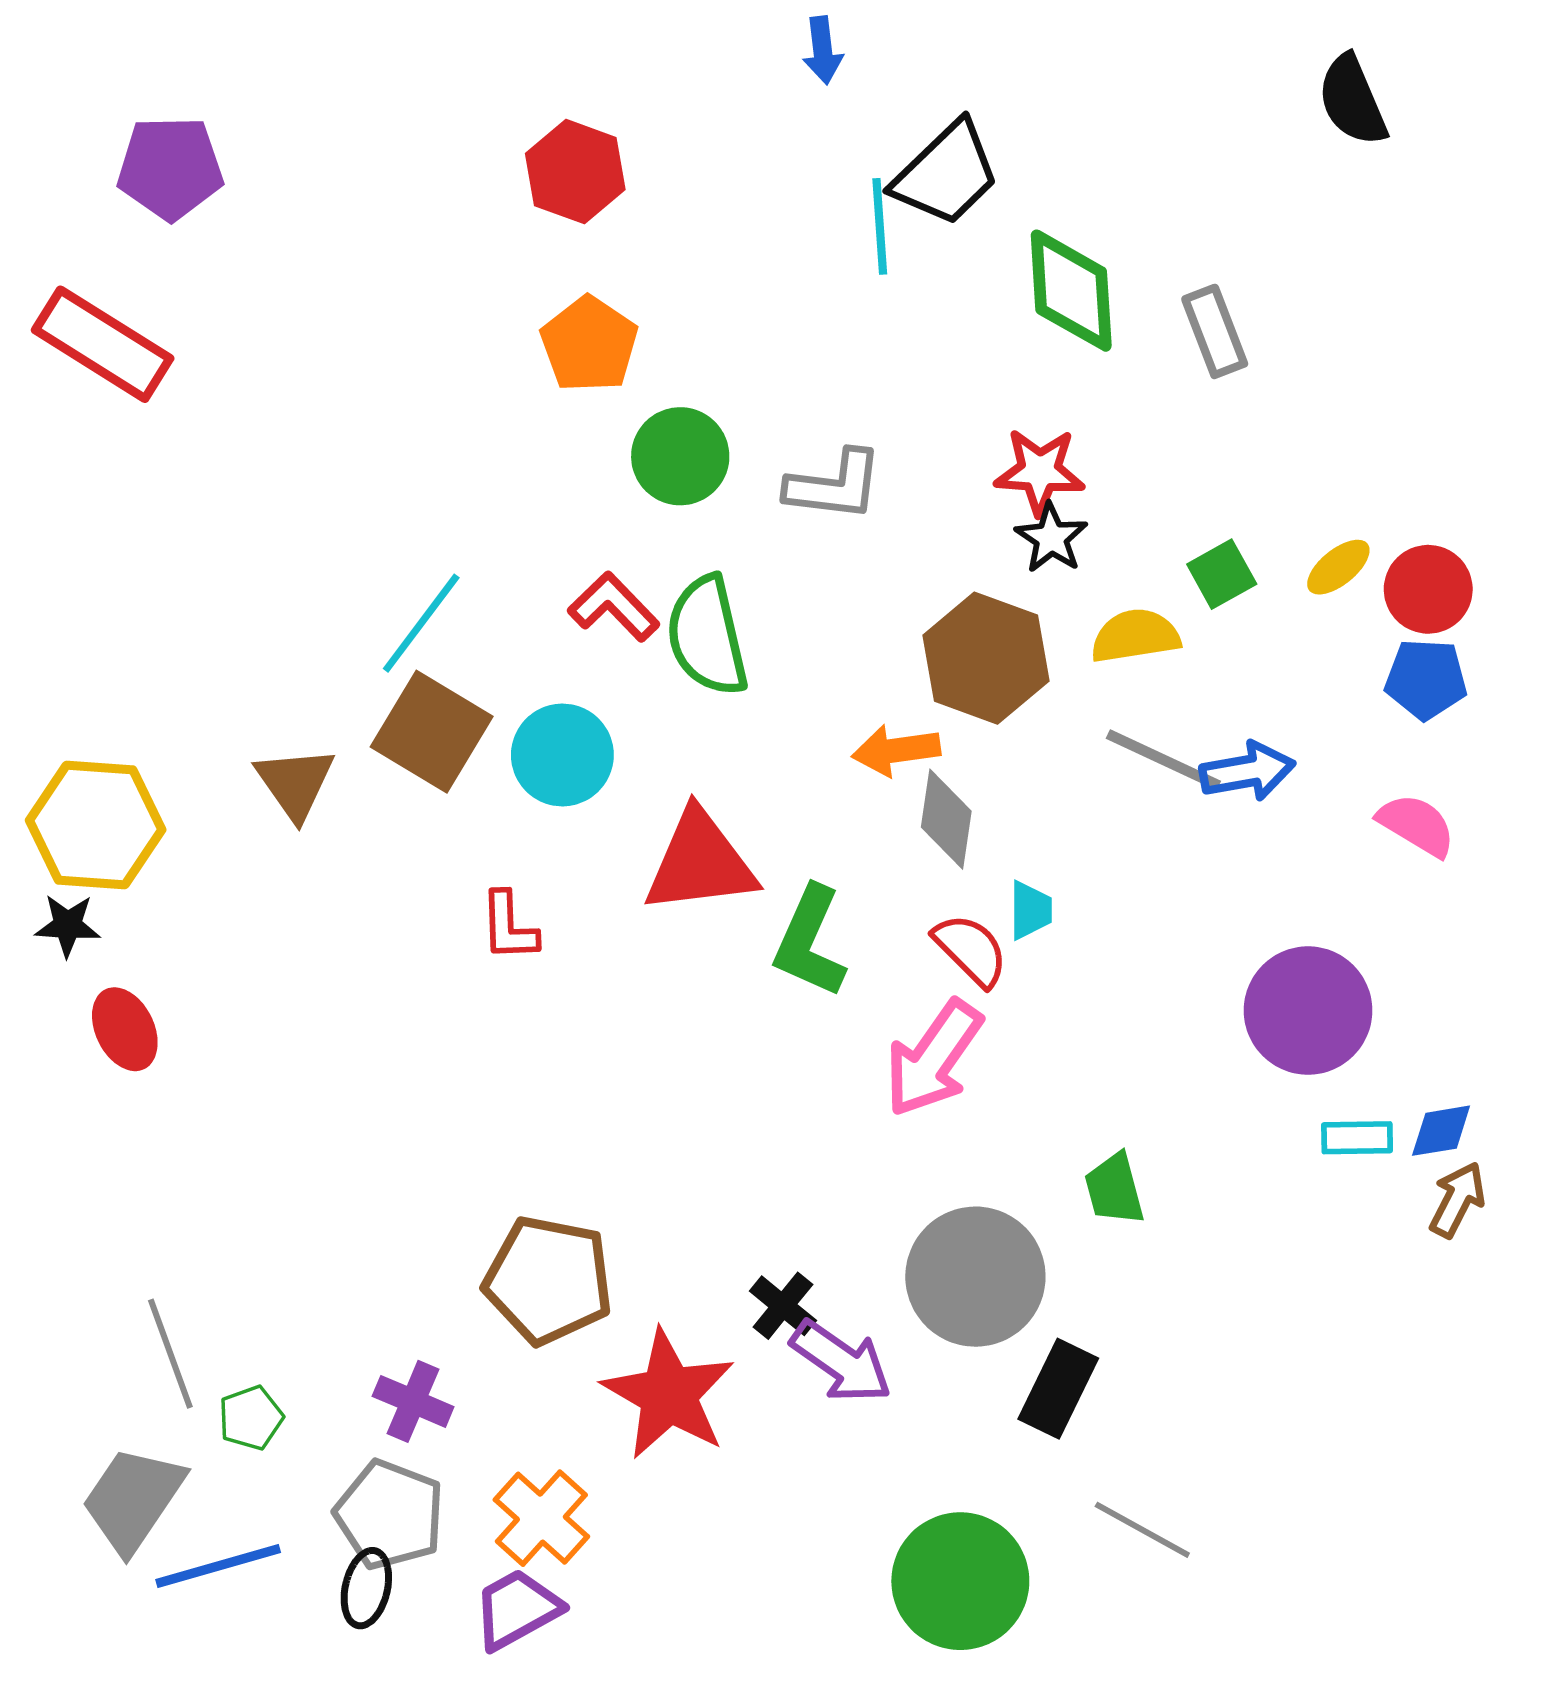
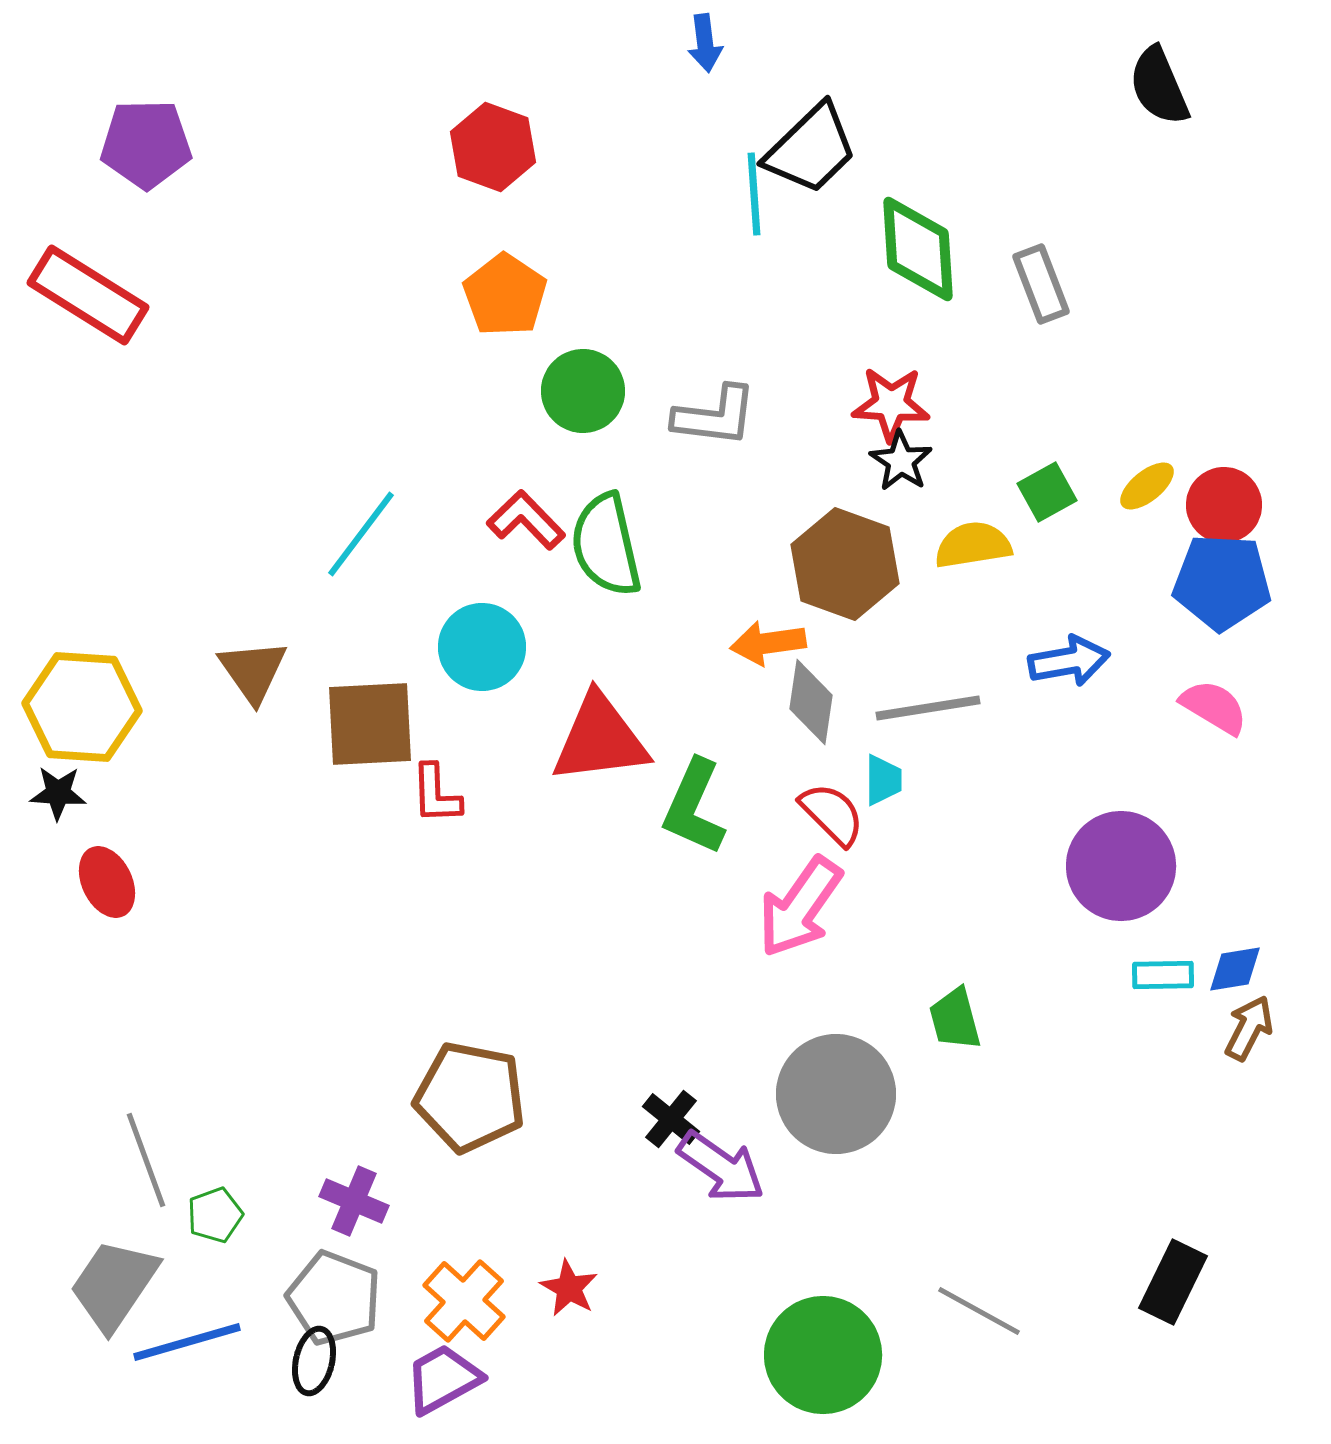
blue pentagon: (1426, 679) -> (1222, 582), size x1.4
brown square: (432, 732) -> (370, 724), moved, turned -34
gray line: (1163, 760) -> (928, 708), moved, turned -34
black rectangle: (1058, 1389) -> (1173, 1282), moved
red star: (669, 1394) -> (569, 1288), moved, size x0.5

